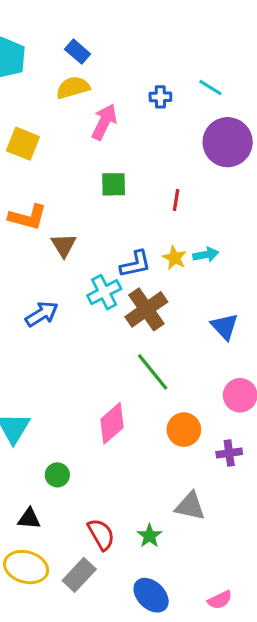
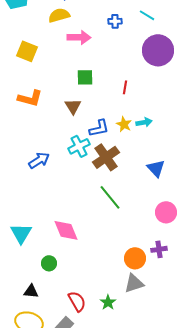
pink arrow: (104, 122) -> (79, 37), turned 65
brown triangle: (64, 245) -> (73, 106), moved
pink diamond: (112, 423) -> (66, 230), moved, turned -72
orange circle: (184, 430) -> (135, 258), moved
gray triangle: (190, 506) -> (134, 283), turned -30

